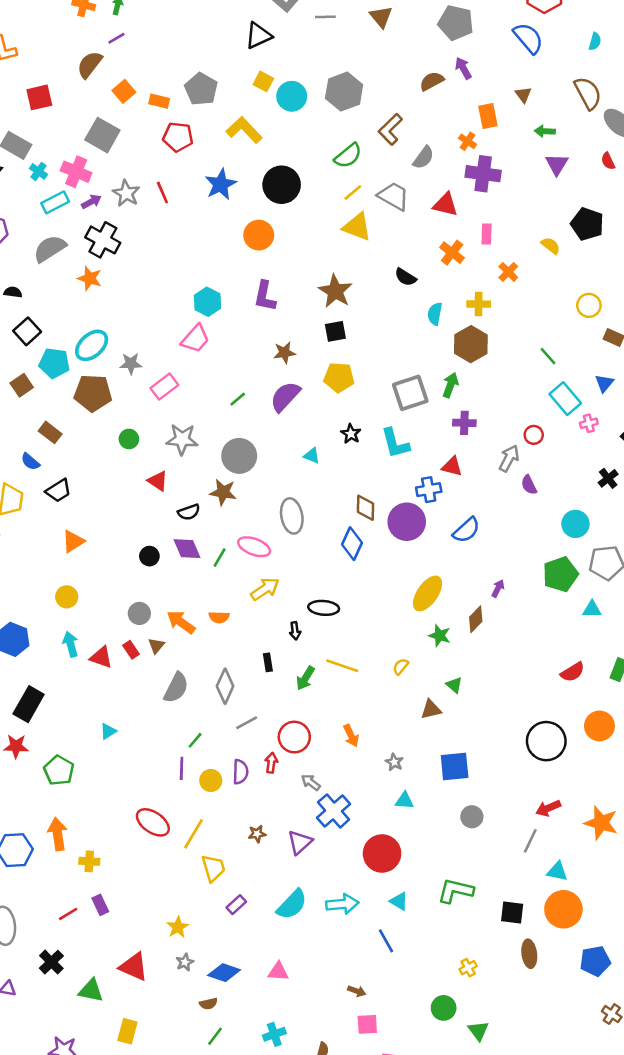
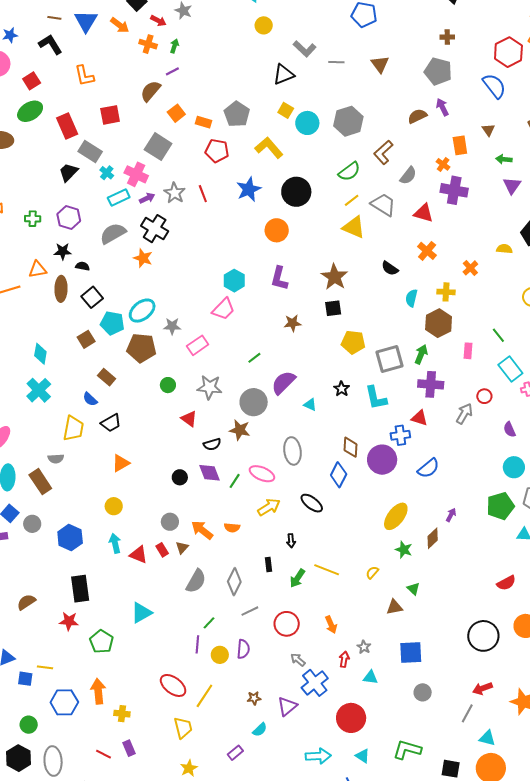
pink rectangle: (487, 234) -> (468, 351), moved
yellow semicircle: (551, 246) -> (504, 249), turned -35
yellow pentagon: (339, 377) -> (353, 342), moved
purple semicircle: (285, 397) -> (283, 383), moved
purple cross: (464, 423) -> (431, 384), size x1.4
purple semicircle: (529, 485) -> (509, 429), moved
black ellipse: (324, 608) -> (312, 503), moved, turned 30
black rectangle: (29, 704) -> (80, 589), turned -40
cyan triangle: (108, 731) -> (141, 613), size x1.6
red arrow: (271, 763) -> (344, 659), moved
yellow trapezoid: (213, 868) -> (183, 728), moved
cyan semicircle: (292, 905) -> (260, 730), moved, size x0.6
red line: (68, 914) -> (104, 754), turned 56

